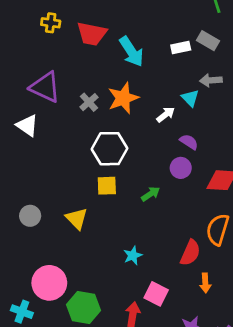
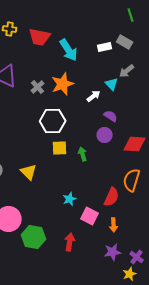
gray arrow: (211, 80) -> (127, 71), turned -35
yellow square: (107, 186) -> (60, 148), moved
green arrow: (151, 194) -> (83, 154), turned -72
orange arrow: (205, 283) -> (114, 225), moved
pink square: (156, 294) -> (90, 216), moved

